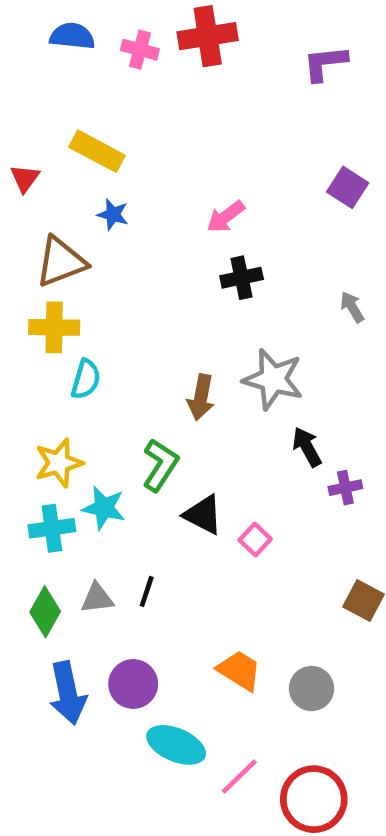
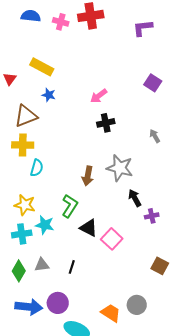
yellow star: (59, 463) -> (25, 205), turned 30
pink square: (255, 540) -> (112, 239), size x1.5
black line: (147, 591) -> (72, 267), moved
orange trapezoid: (239, 670) -> (111, 313), moved
blue arrow: (68, 693) -> (29, 307), turned -72

